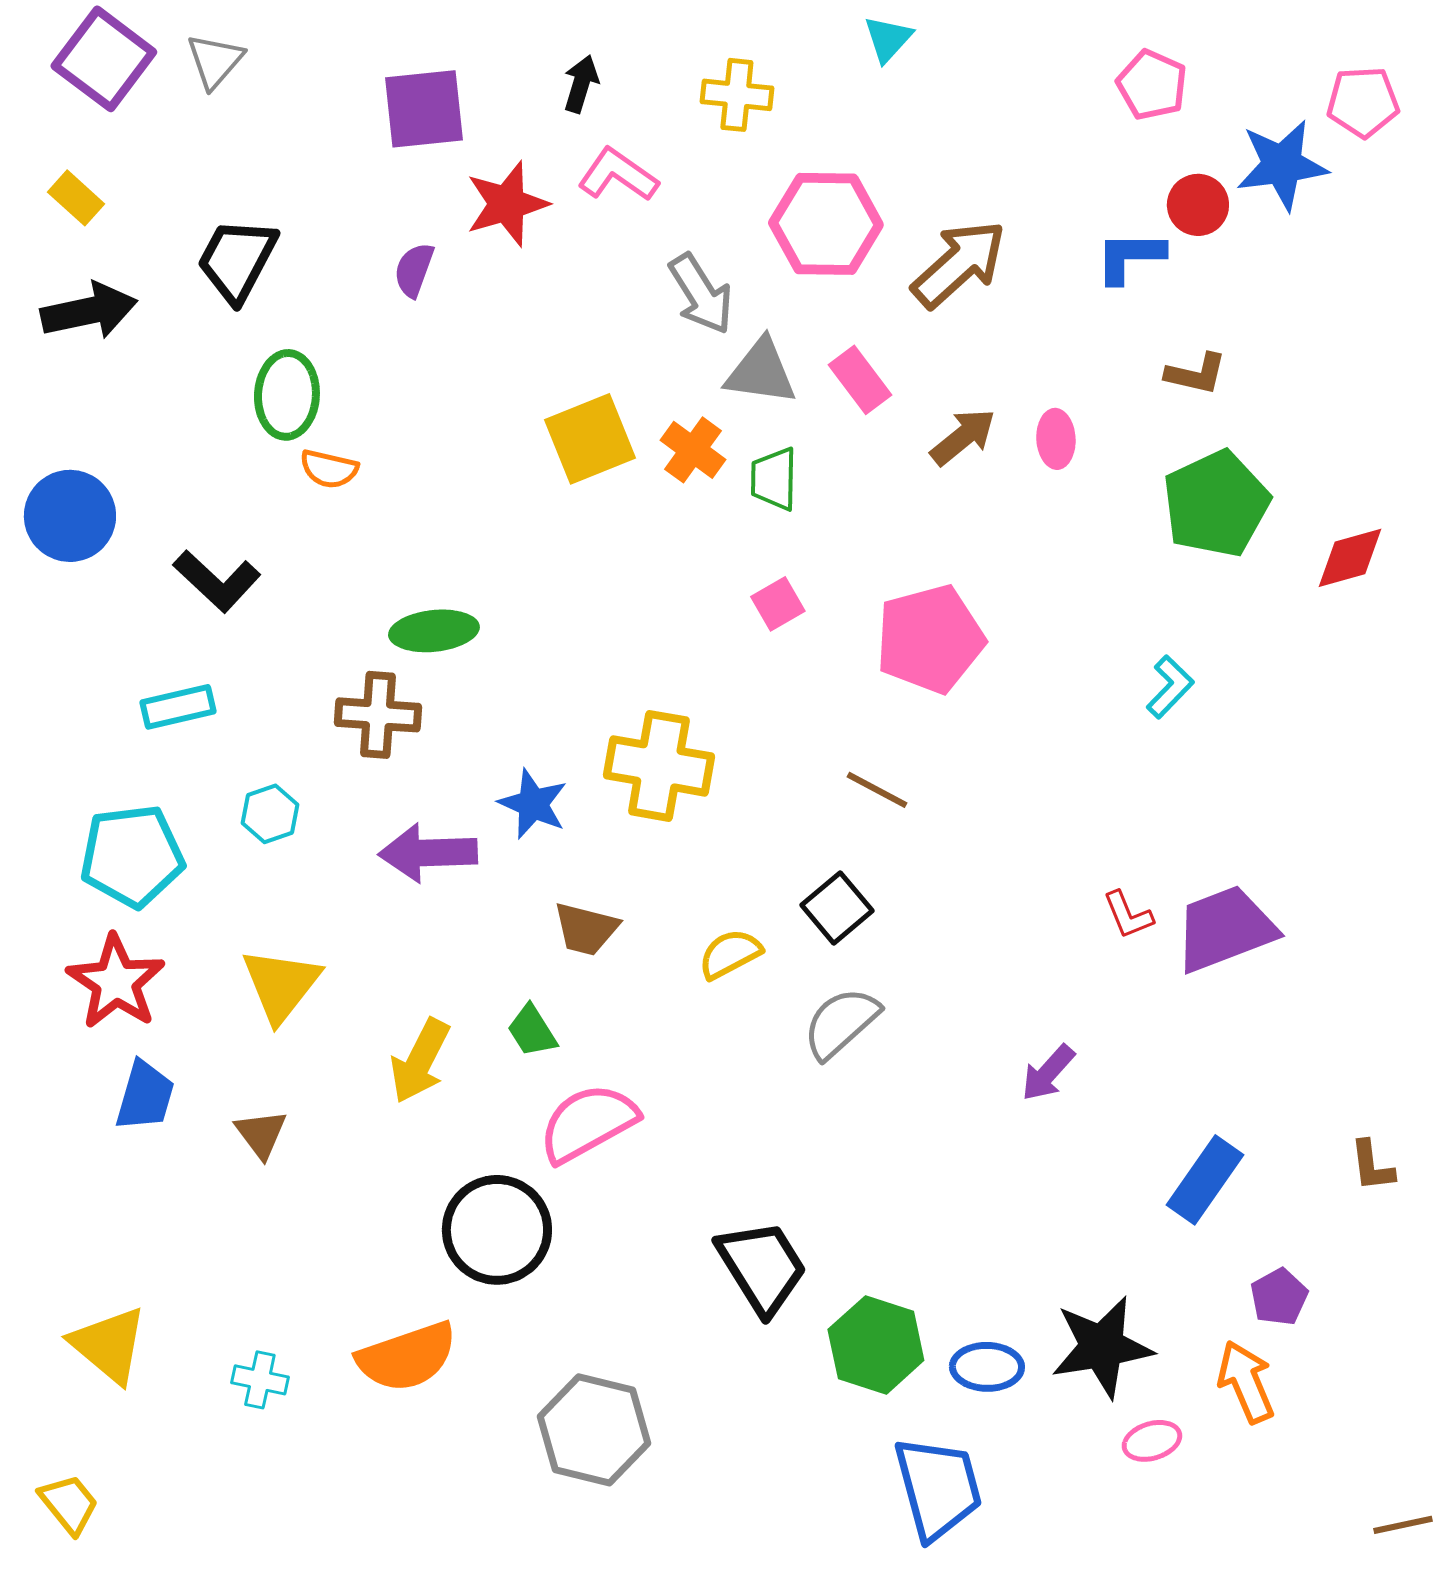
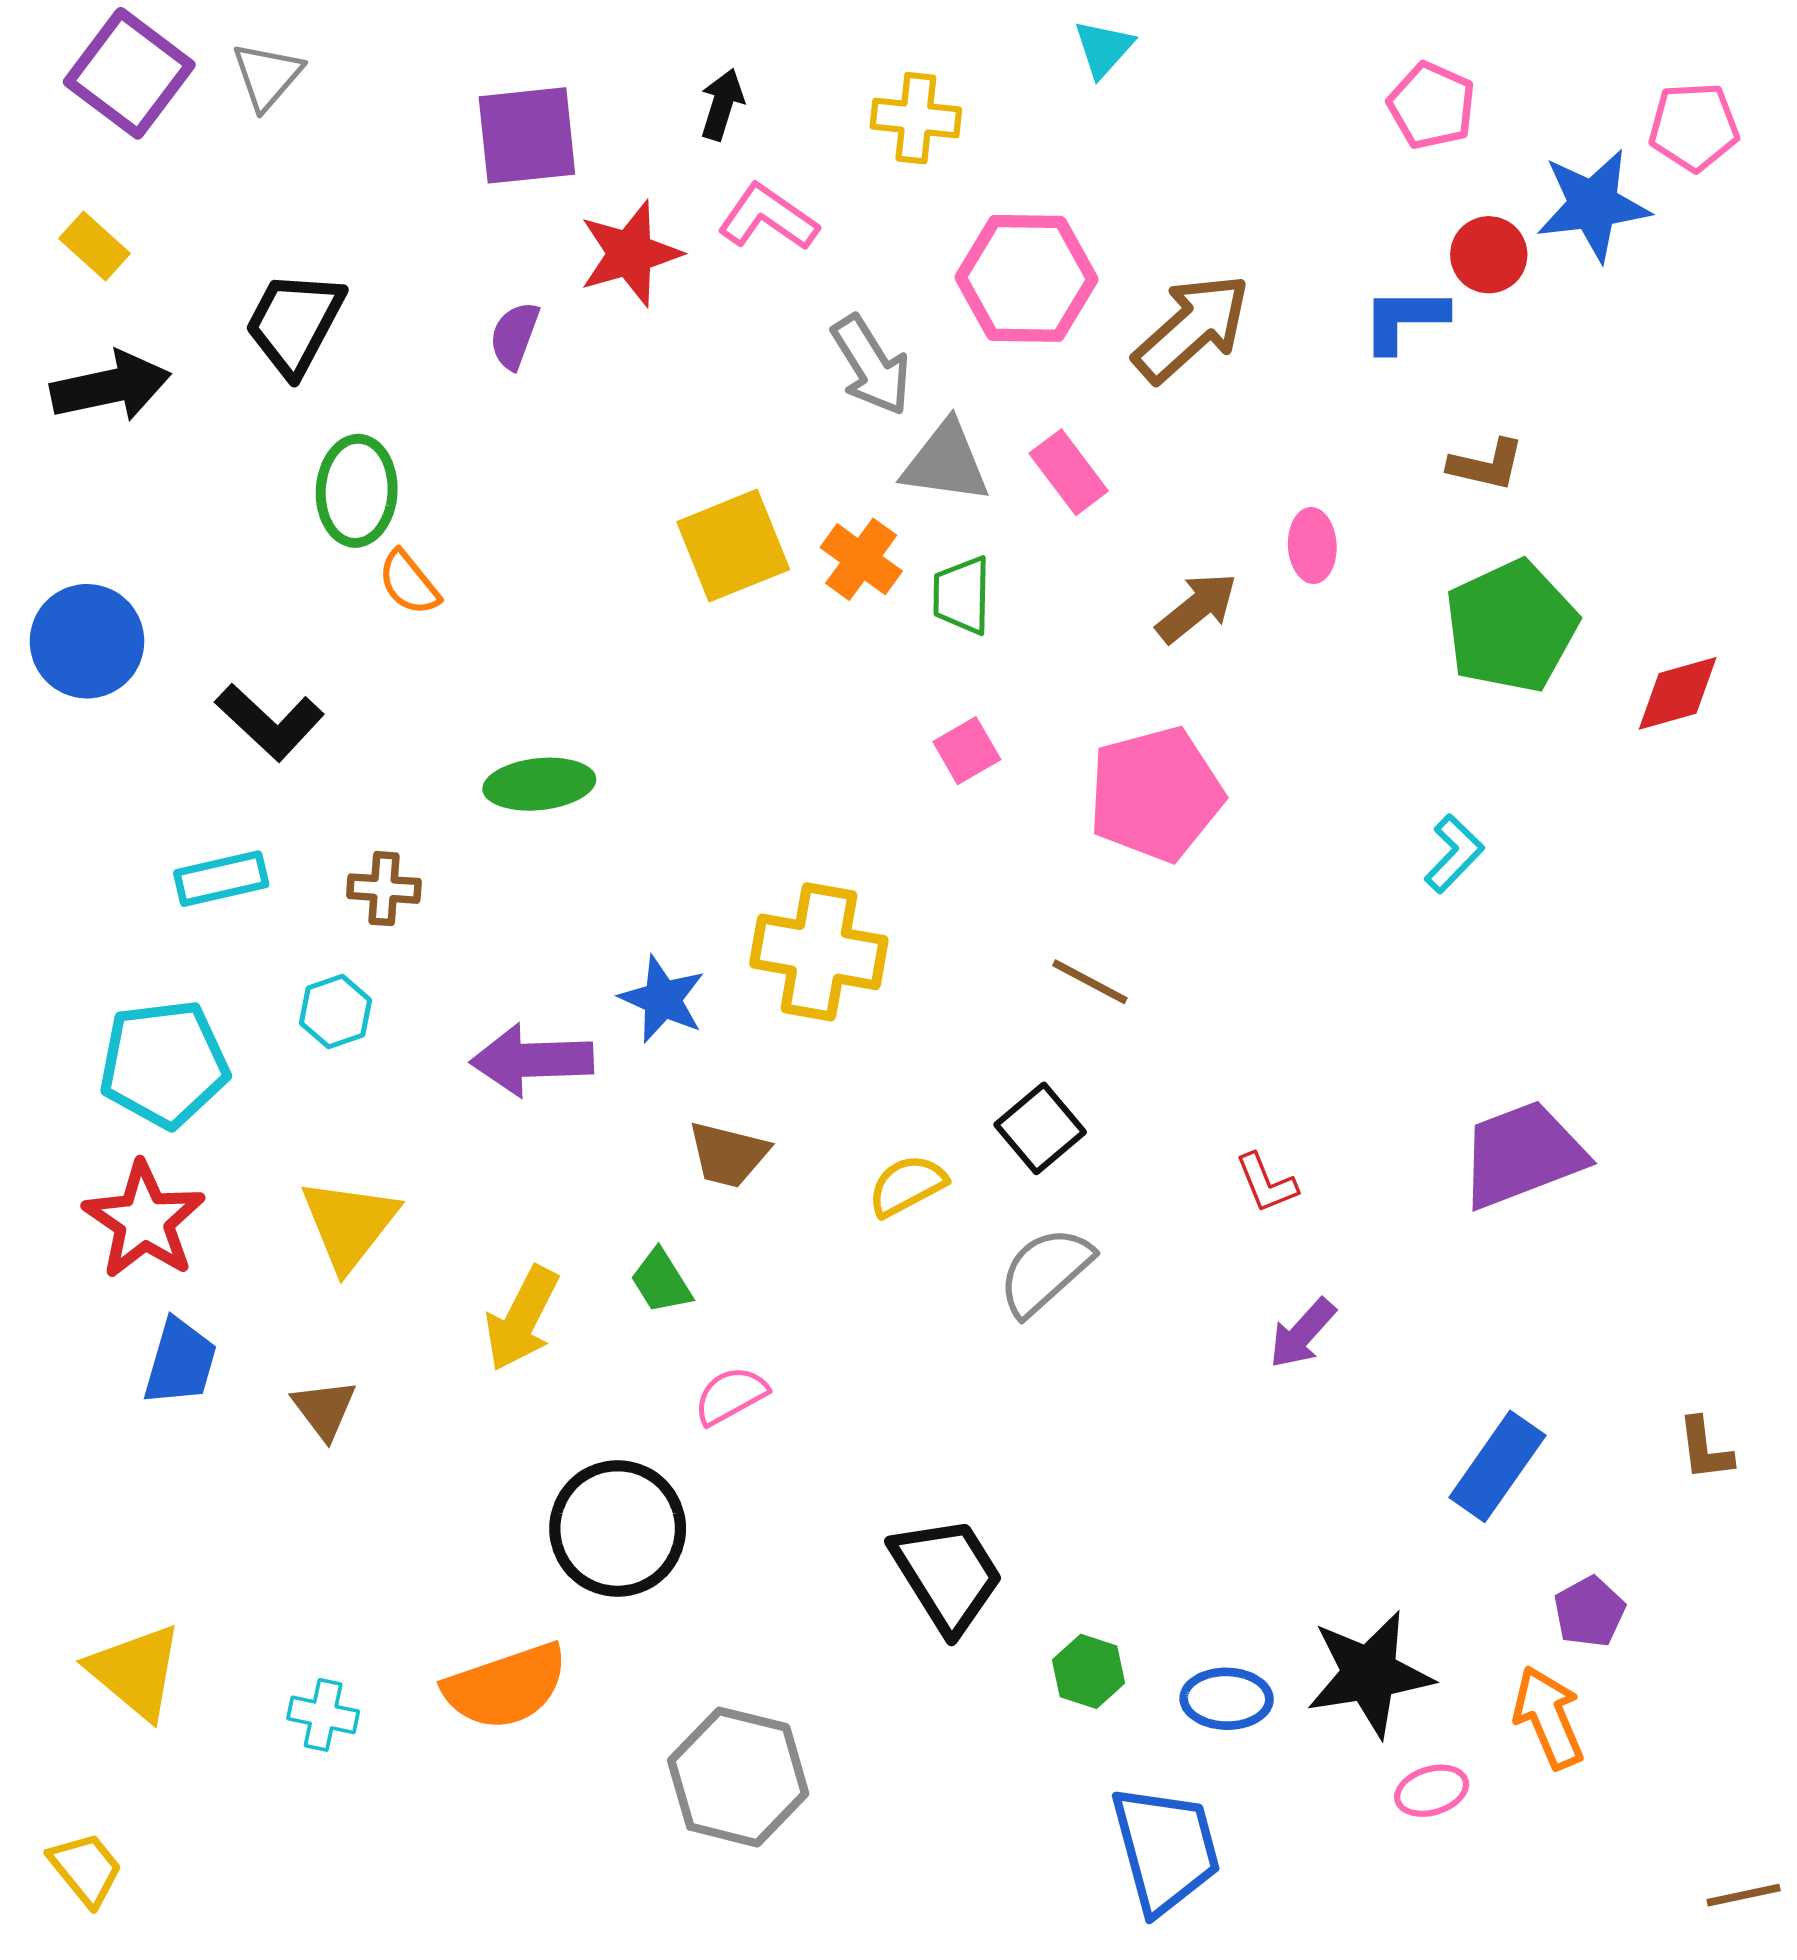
brown arrow: (963, 437) -> (1197, 608), moved
orange semicircle: (329, 469) -> (409, 583), turned 38
brown cross: (378, 715) -> (384, 889), moved, size x0.7
red L-shape: (1128, 915) -> (1266, 1183), moved
pink semicircle: (588, 1123) -> (731, 1396), size x0.6
green hexagon: (876, 1345) -> (1089, 1671), size x0.6

